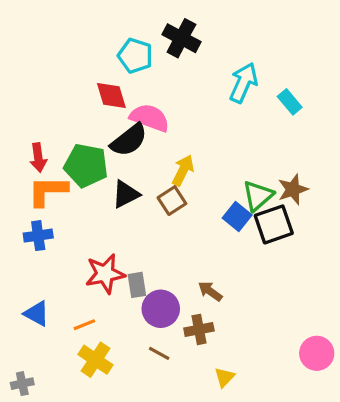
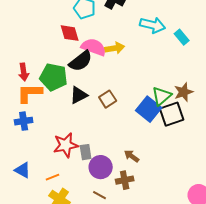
cyan arrow: (244, 83) -> (153, 25), turned 80
yellow arrow: (183, 170) -> (115, 48), moved, turned 54
blue square: (237, 216) -> (149, 109), size x1.4

